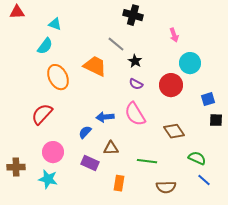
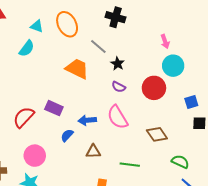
pink arrow: (174, 35) -> (165, 41), moved
orange ellipse: (58, 77) -> (67, 24), moved
purple rectangle: (90, 163) -> (54, 108), moved

